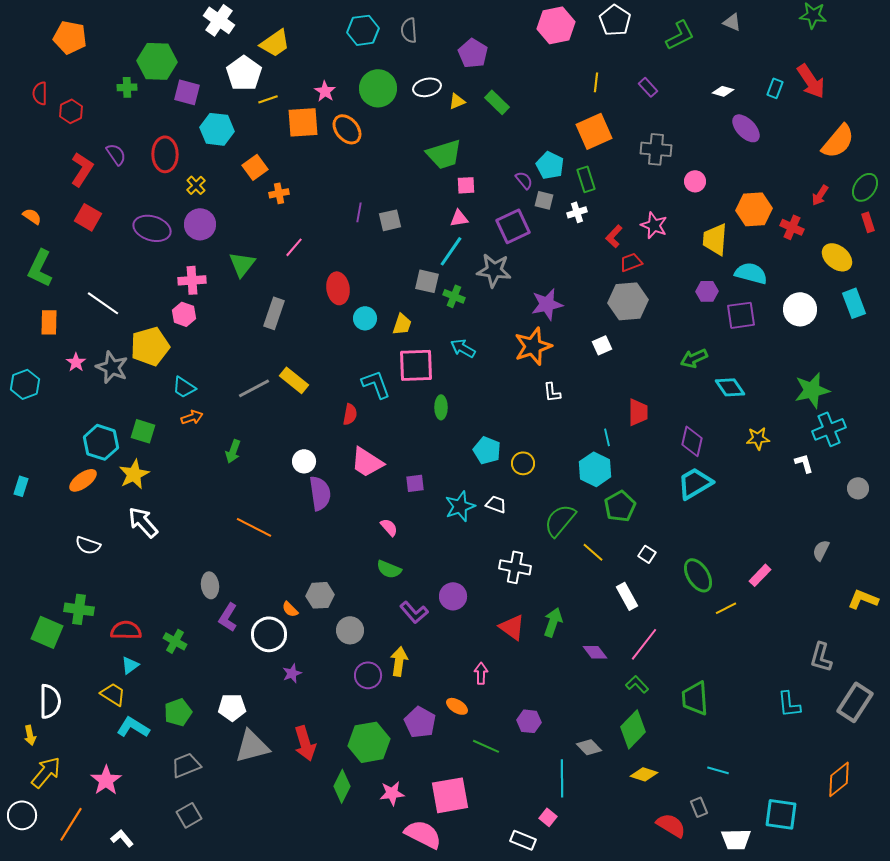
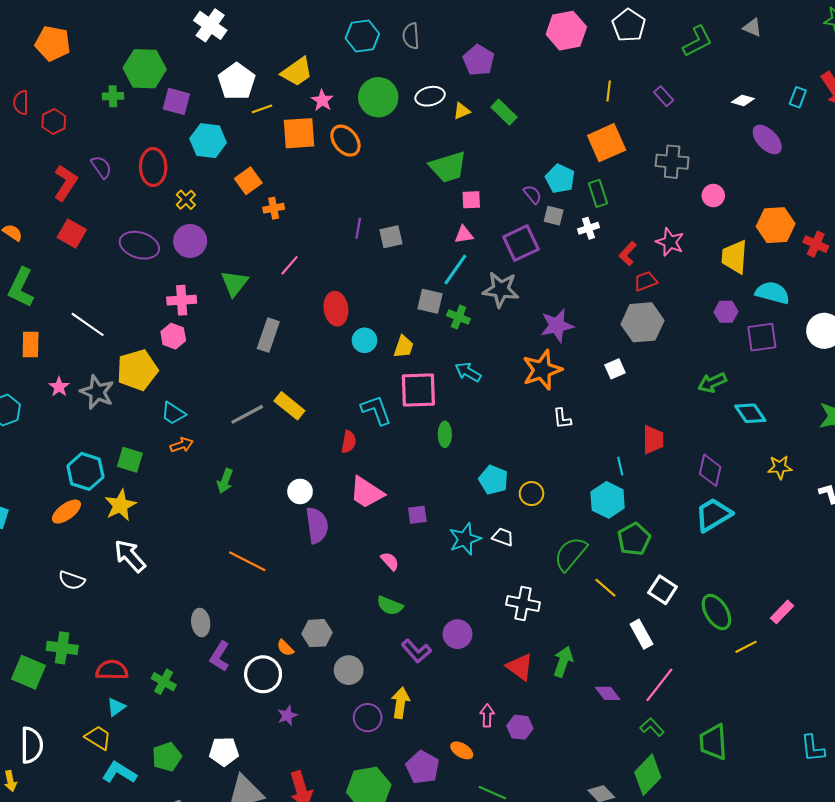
yellow trapezoid: (275, 43) -> (297, 72), moved
white square: (647, 554) -> (663, 590), size x1.5
purple hexagon: (529, 721) -> (520, 727), moved

